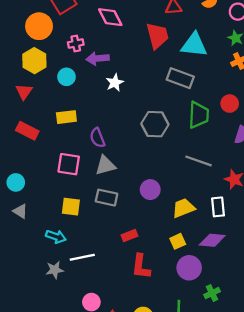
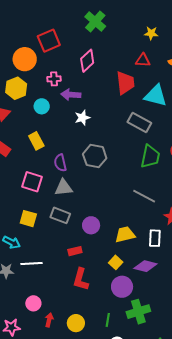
pink diamond: (110, 17) -> (87, 61), turned 65
yellow rectangle: (66, 117) -> (36, 141), turned 60
gray hexagon: (155, 124) -> (95, 156), moved
purple circle: (150, 190) -> (91, 225), moved
yellow square: (178, 241) -> (116, 262), turned -32
green cross: (212, 293) -> (138, 312), size x1.6

